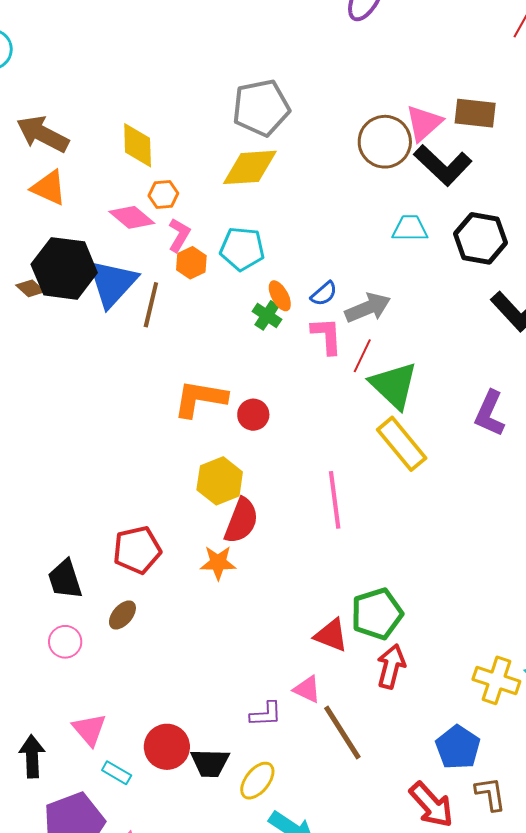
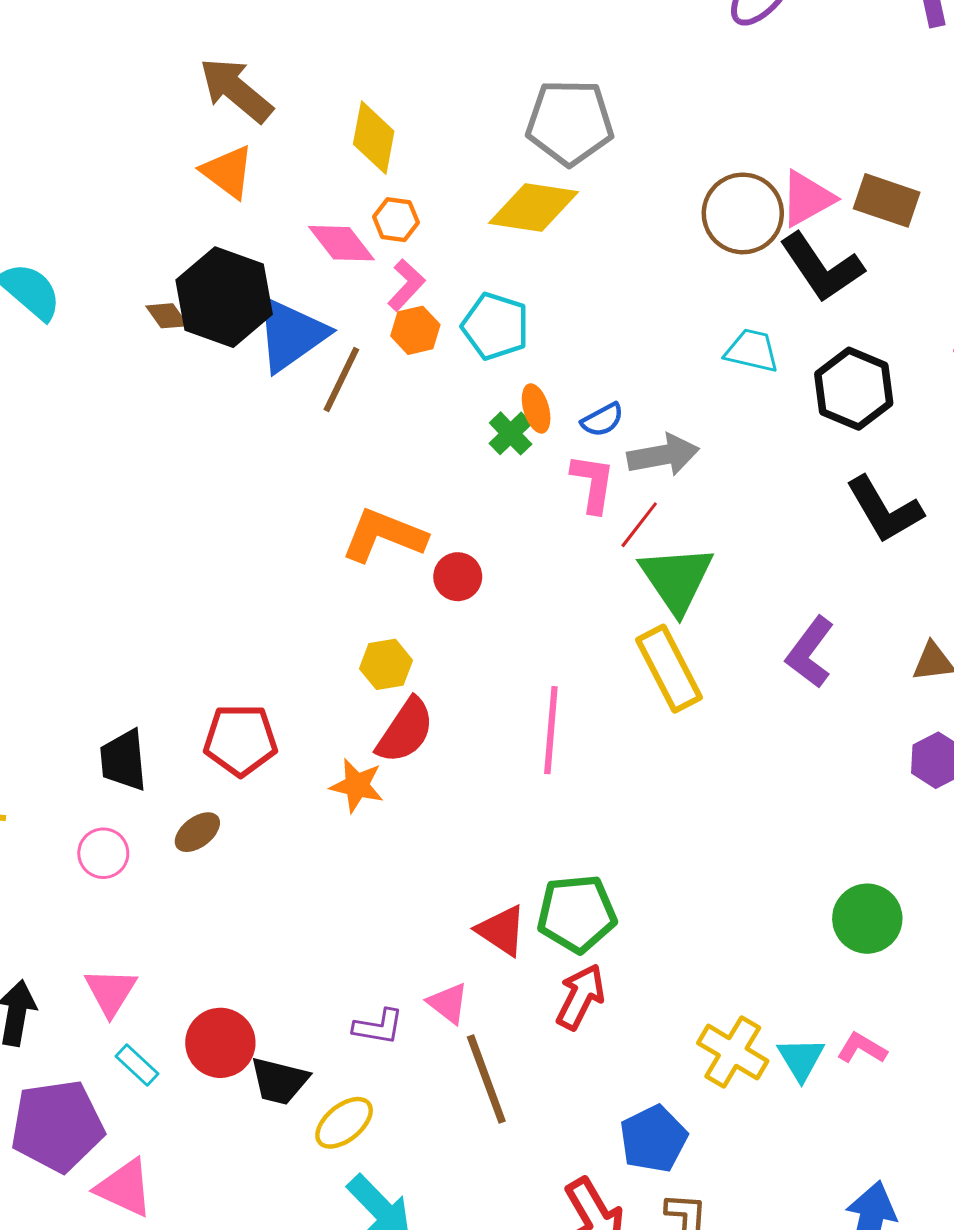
yellow hexagon: (220, 481) -> (386, 664), size x0.7

